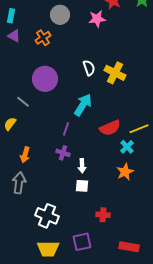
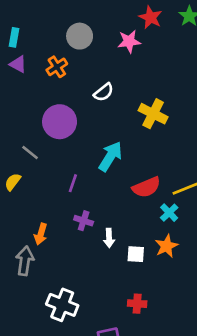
white semicircle: (89, 68) -> (104, 92), moved, turned 70
purple line: (66, 129) -> (73, 183), moved
orange arrow: (25, 155) -> (41, 234), moved
white square: (82, 186) -> (136, 254), moved

